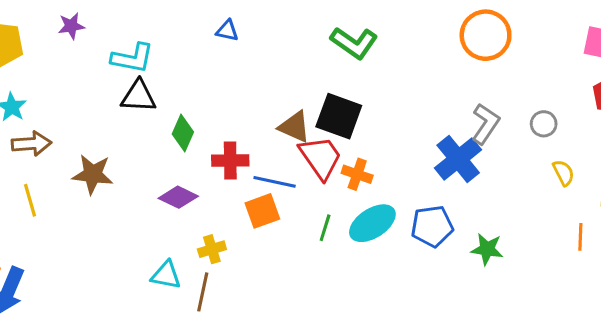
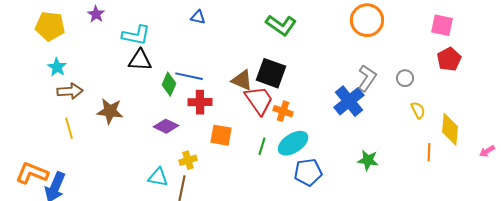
purple star: (71, 26) -> (96, 14), turned -30
blue line: (275, 182) -> (189, 76), moved
orange square: (262, 211) -> (221, 135), turned 30
blue pentagon: (432, 226) -> (308, 172), moved

